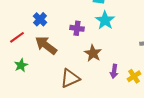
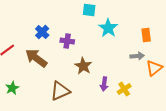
blue cross: (40, 19) -> (42, 32), moved
cyan star: (105, 20) -> (108, 28), moved
green star: (21, 65) -> (12, 88), moved

